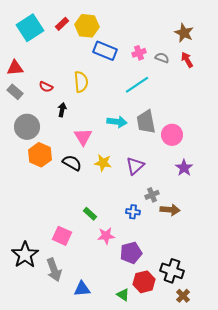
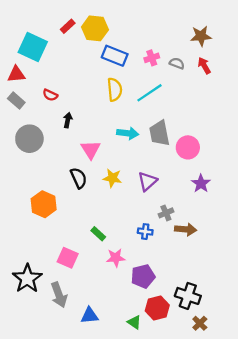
cyan square: (30, 28) -> (33, 47), moved, turned -32
brown star: (184, 33) -> (201, 36), turned -30
yellow semicircle: (81, 82) -> (115, 90), moved
orange hexagon: (40, 155) -> (44, 204), moved
black semicircle: (72, 163) -> (79, 178), turned 36

